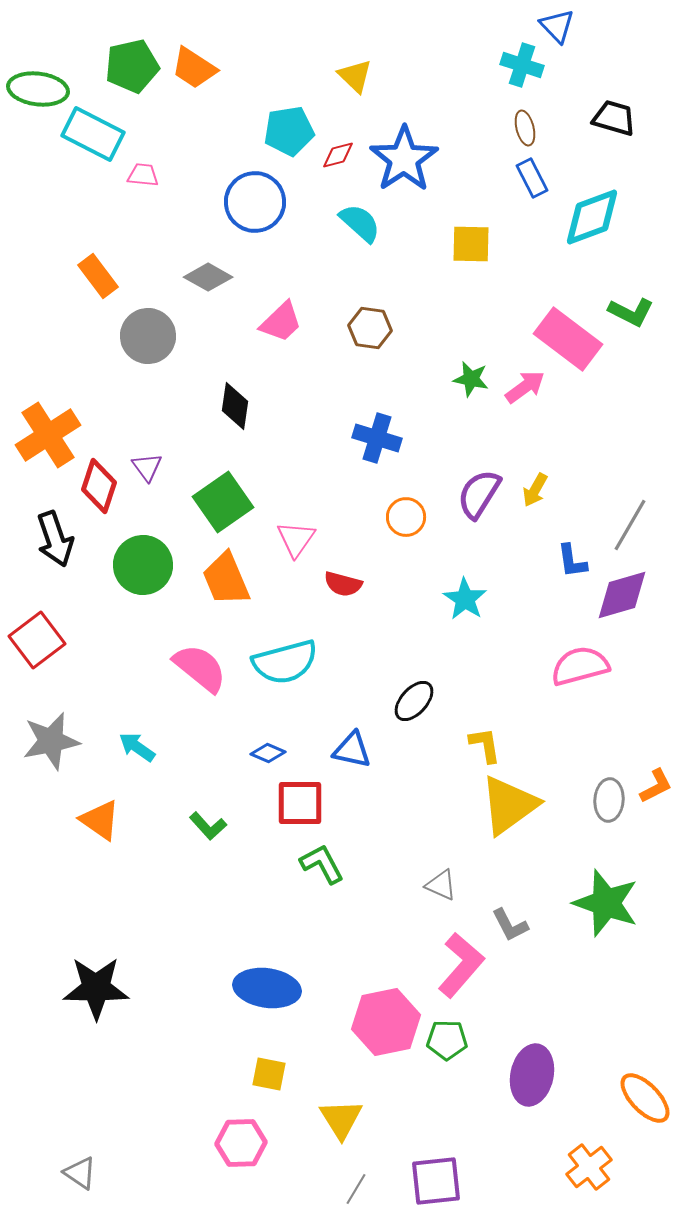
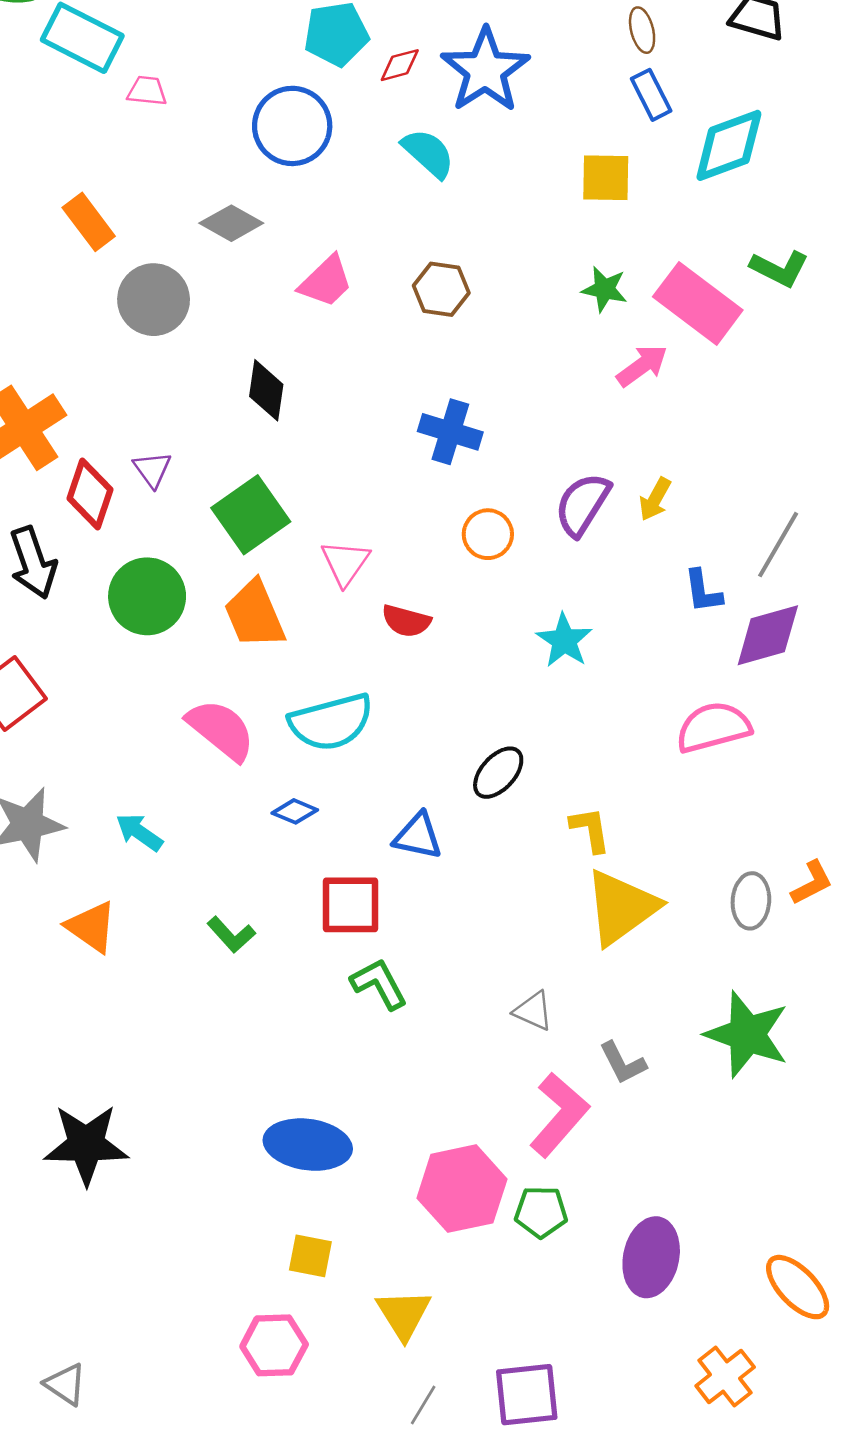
yellow square: (471, 244) -> (606, 178), moved
green star: (471, 379) -> (604, 289), moved
blue diamond: (268, 753) -> (295, 811), moved

